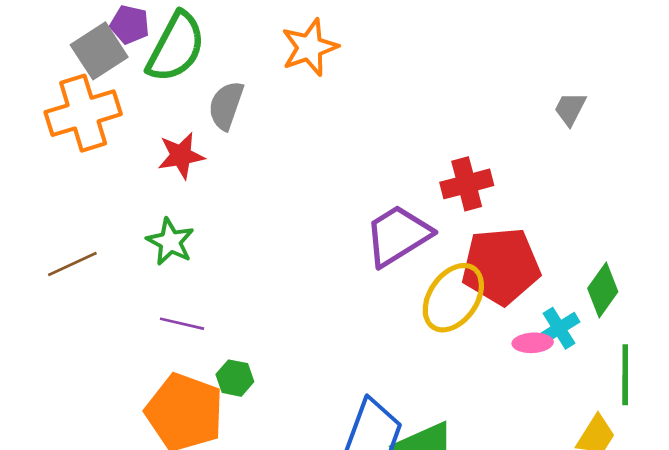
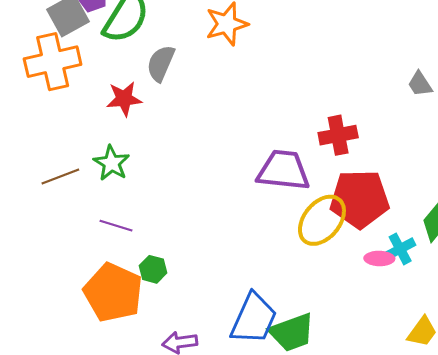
gray trapezoid: (570, 109) -> (420, 84), turned -64
purple trapezoid: (398, 235) -> (283, 170), turned 34
brown line: (72, 264) -> (60, 176), moved

